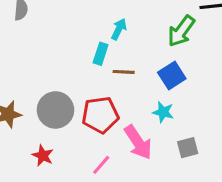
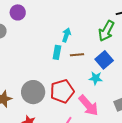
brown line: (124, 72) -> (77, 55), moved
cyan star: (163, 112) -> (96, 78), moved

